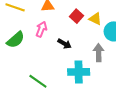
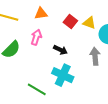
cyan cross: (79, 72) -> (63, 75), moved, turned 30

